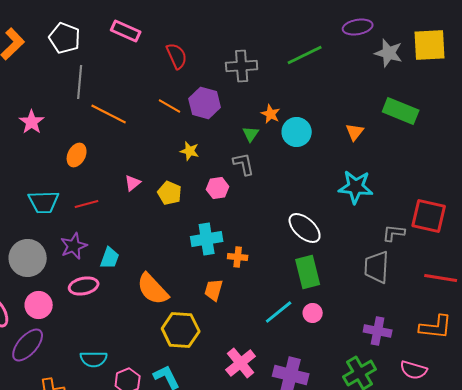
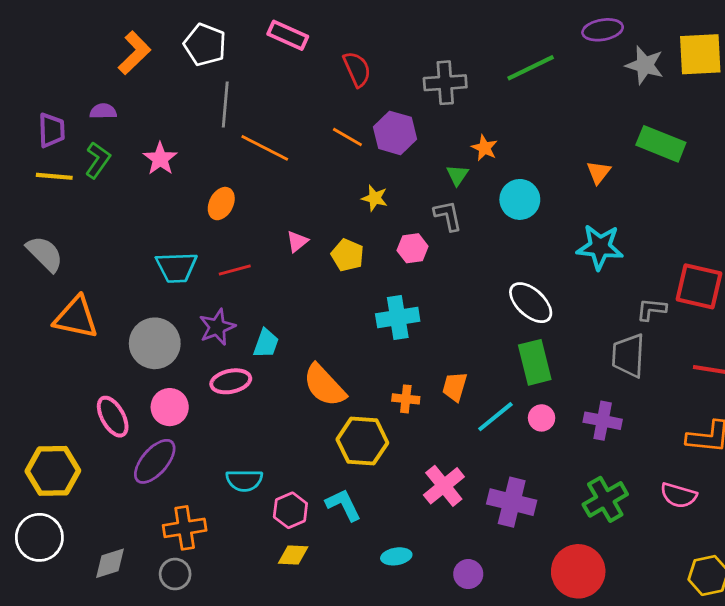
cyan circle: (297, 132) -> (520, 199), moved
orange cross: (238, 257) -> (406, 399), moved
orange trapezoid: (214, 290) -> (455, 387), moved
purple cross: (378, 331) -> (603, 421), moved

